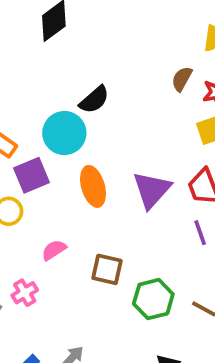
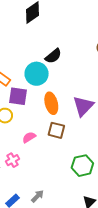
purple square: (32, 175) -> (18, 96), turned 30
brown square: (107, 269) -> (56, 130), moved

